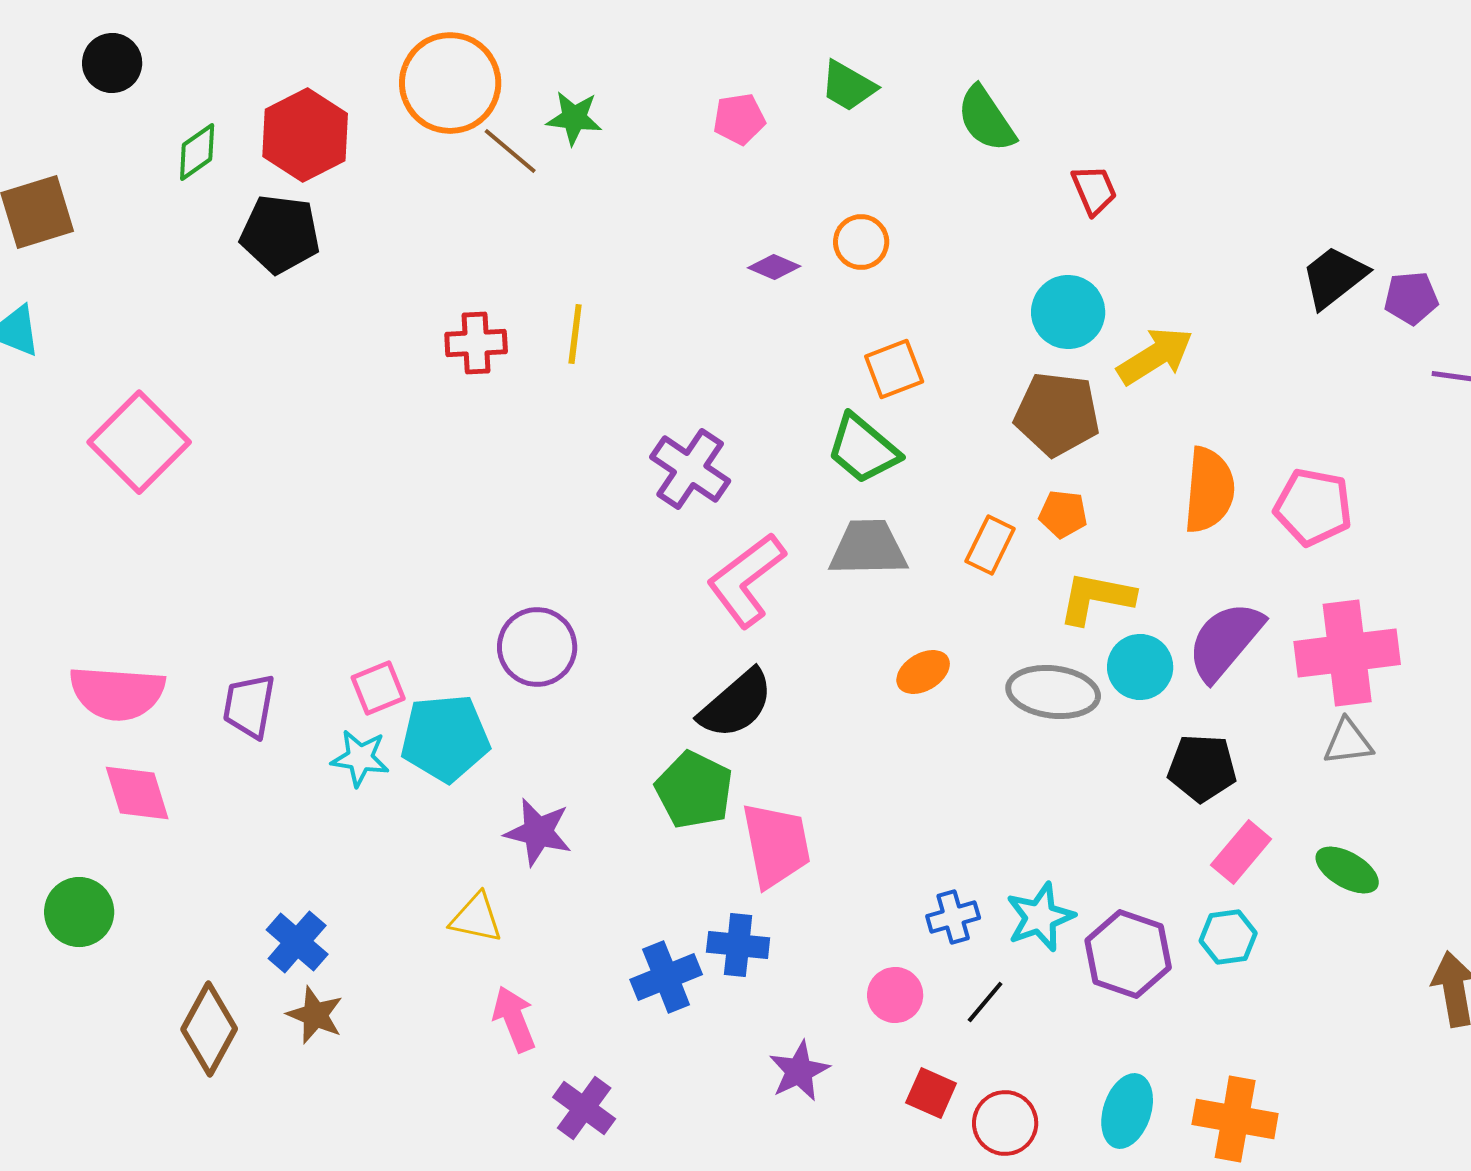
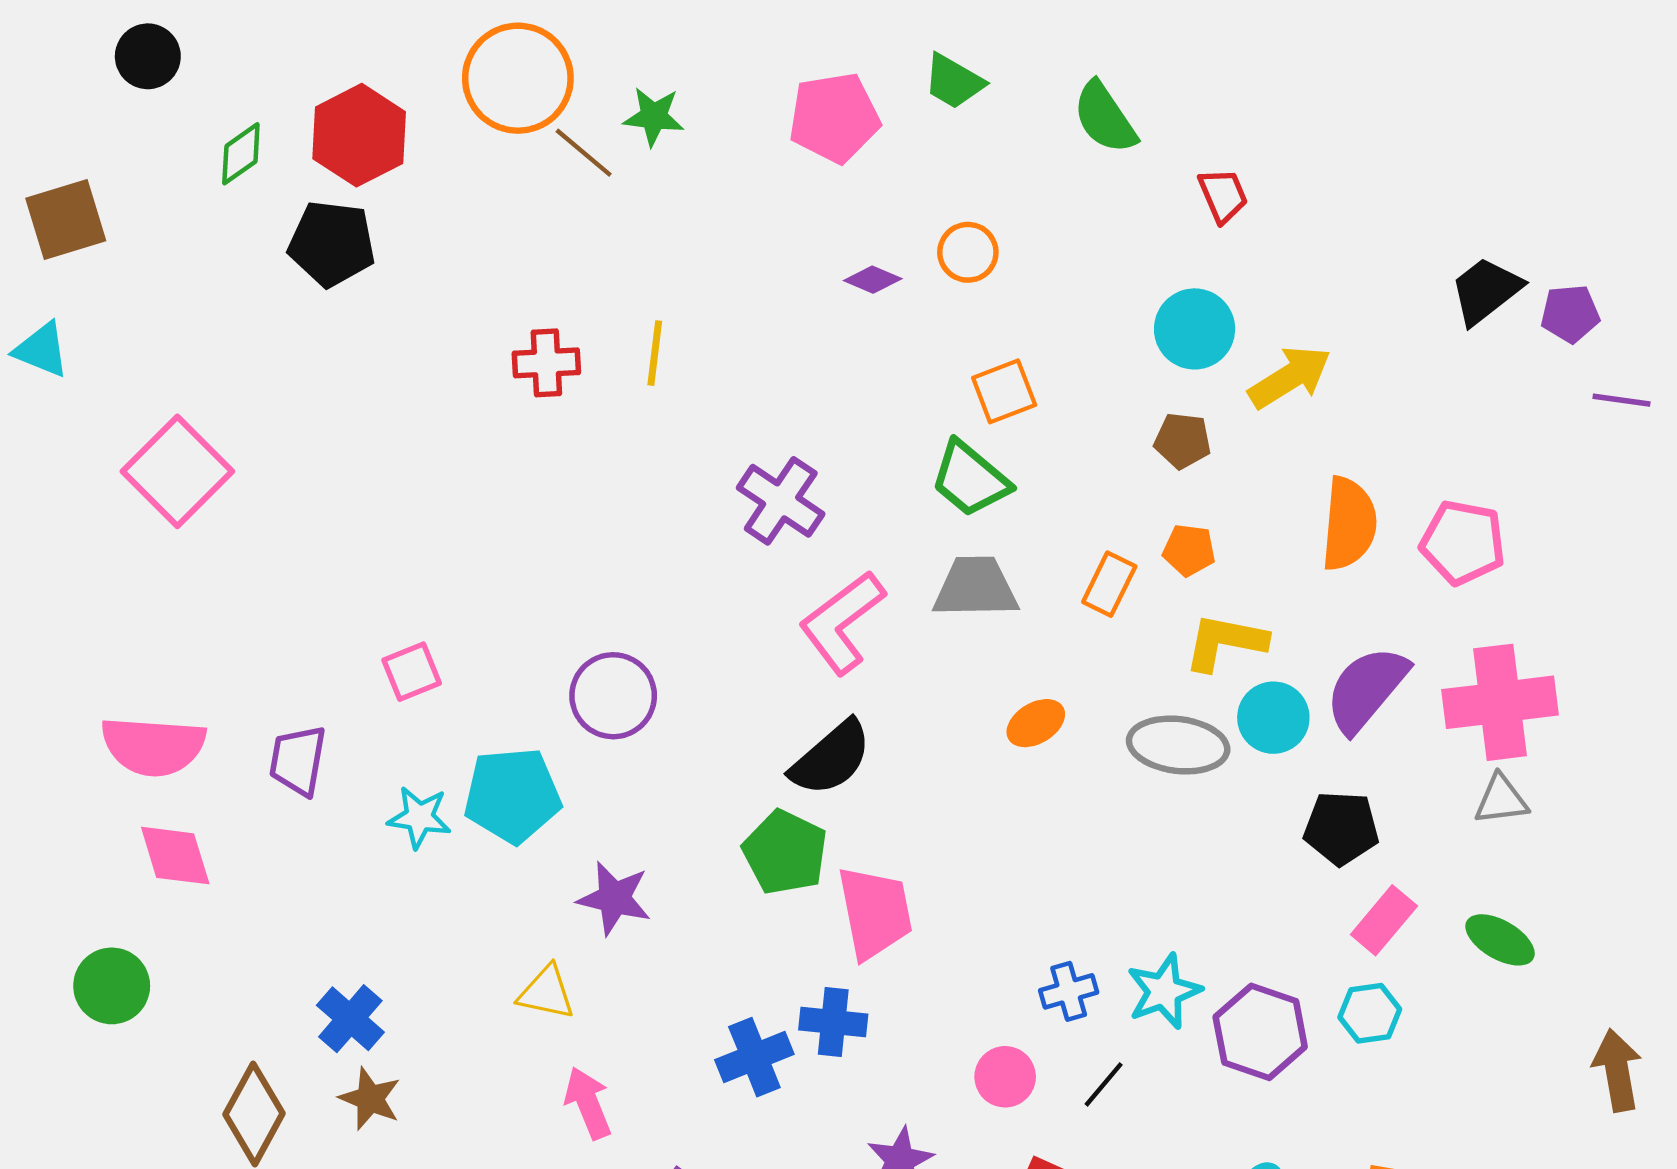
pink pentagon: (739, 119) -> (834, 118), size x1.6
brown pentagon: (1057, 414) -> (1182, 441), size x0.6
pink square: (378, 688) -> (412, 672), moved

